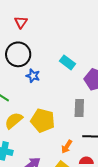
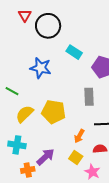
black circle: (18, 54) -> (48, 26), moved
blue star: (33, 76) -> (41, 68), size x1.5

